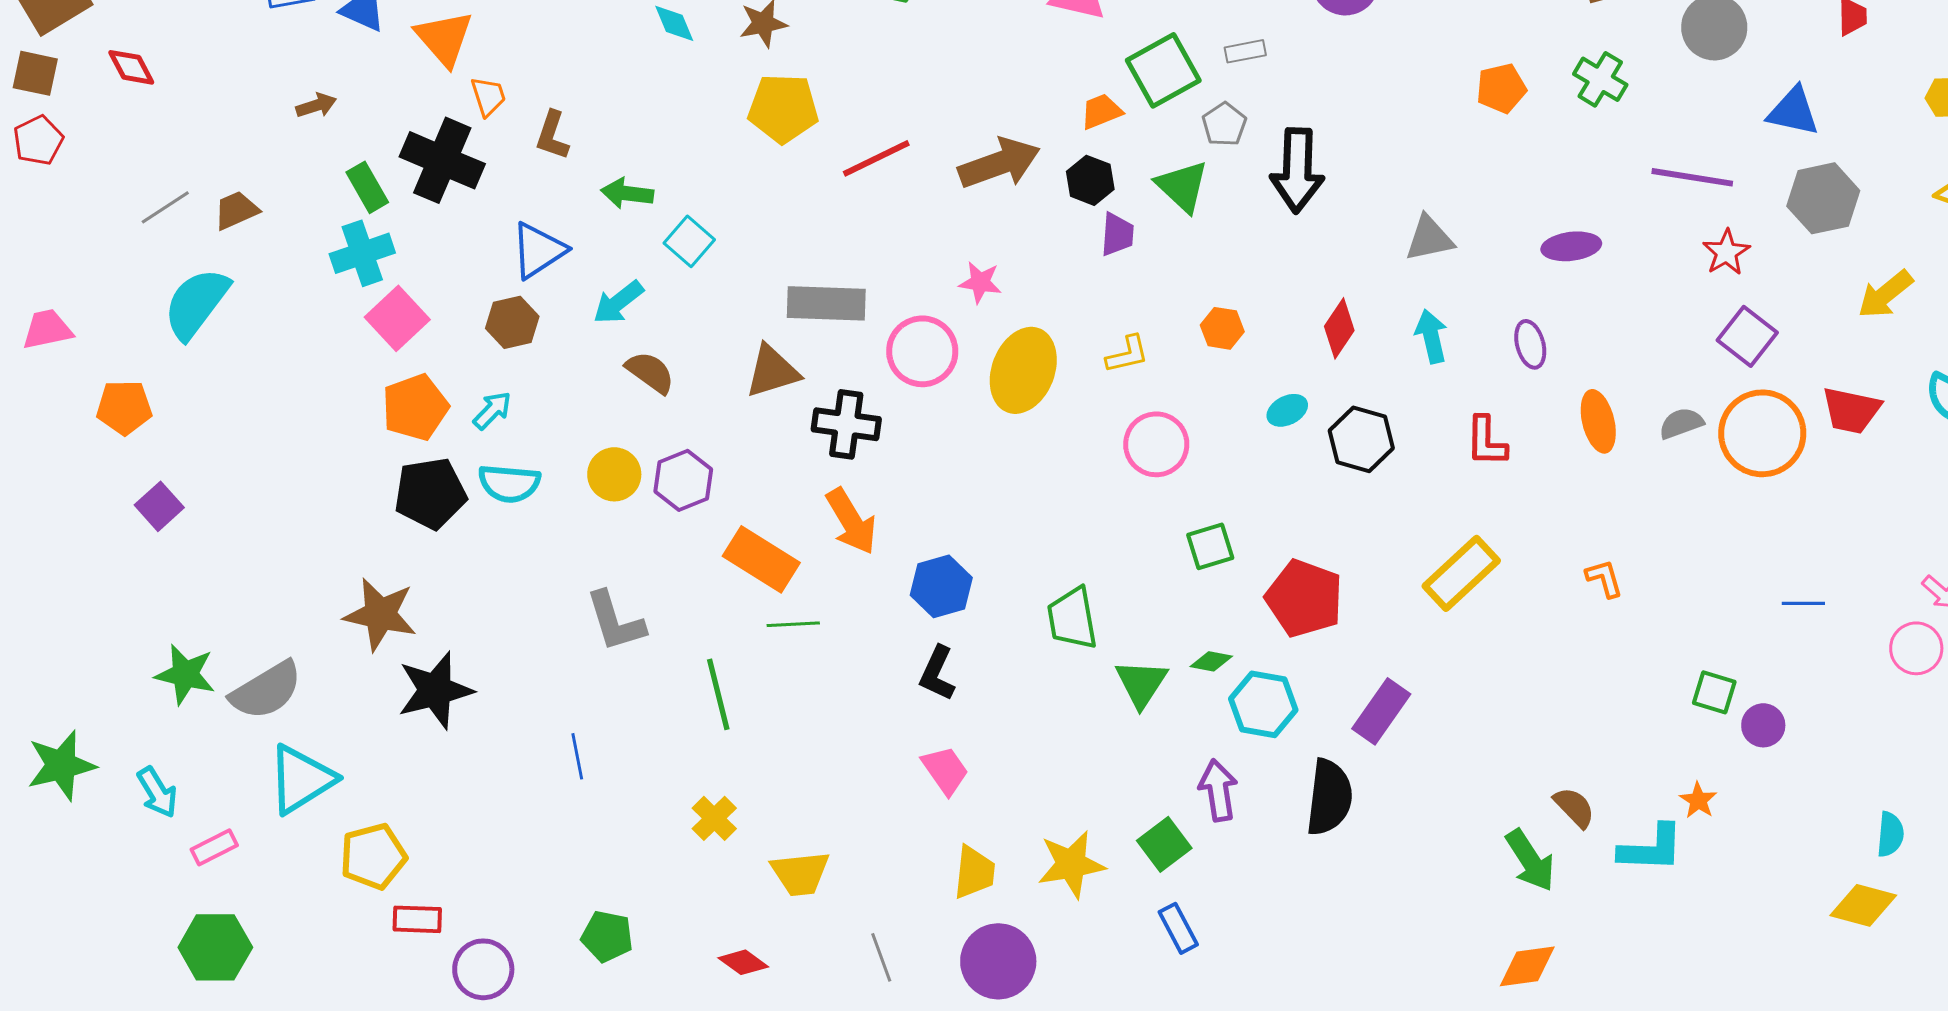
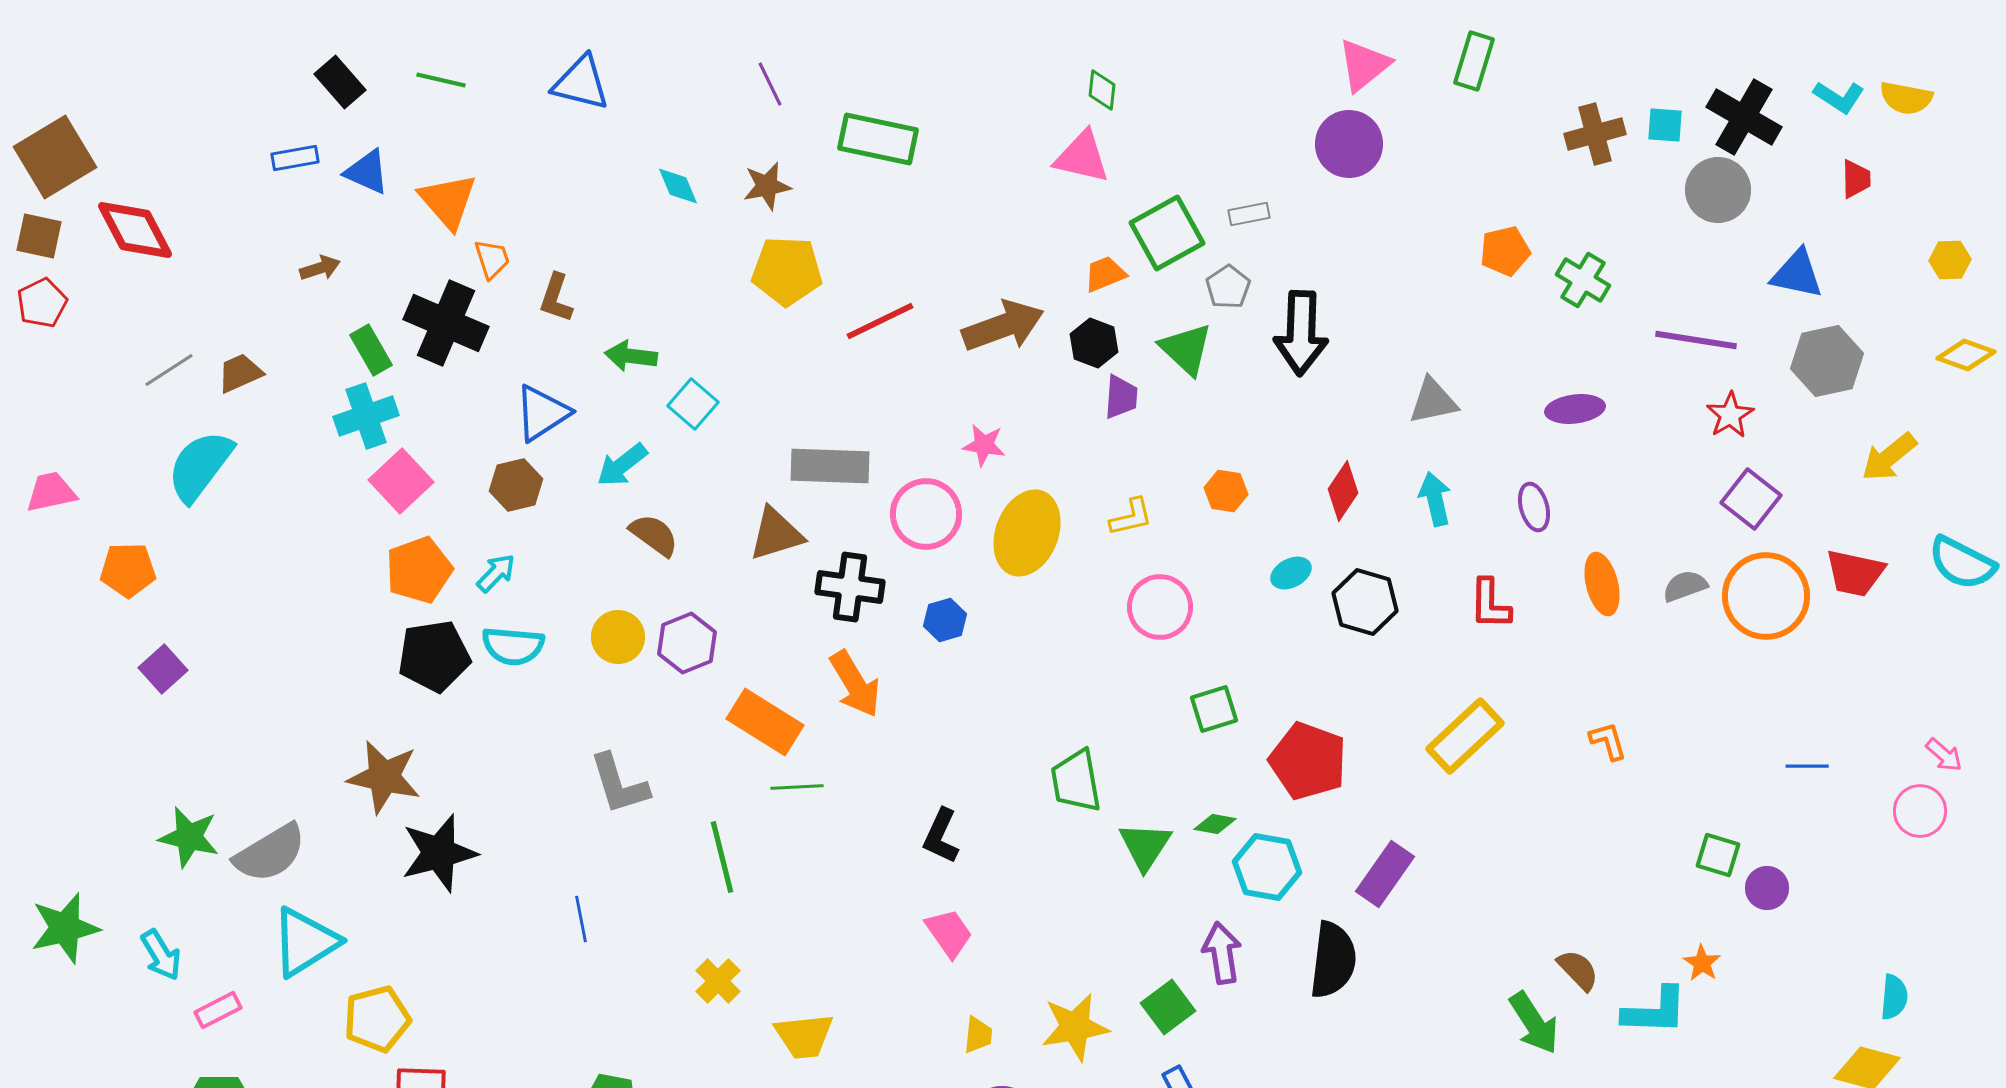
red diamond: (131, 67) -> (135, 230), size x1.6
green cross: (1600, 79) -> (1583, 280), moved
blue hexagon: (941, 586) -> (945, 620), moved, size x0.7
yellow trapezoid: (974, 872) -> (978, 1035), size x0.7

